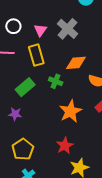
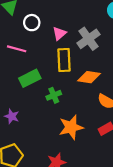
yellow rectangle: (36, 55) -> (64, 60), moved
green cross: (56, 81) -> (54, 95), moved, turned 32
green rectangle: (25, 87) -> (30, 78), moved

